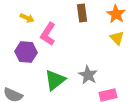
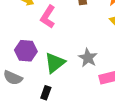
purple hexagon: (26, 52) -> (26, 51), moved

